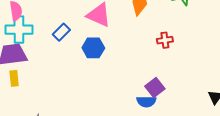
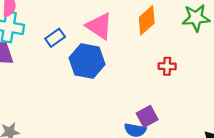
blue hexagon: (93, 48) -> (87, 61), size x1.4

